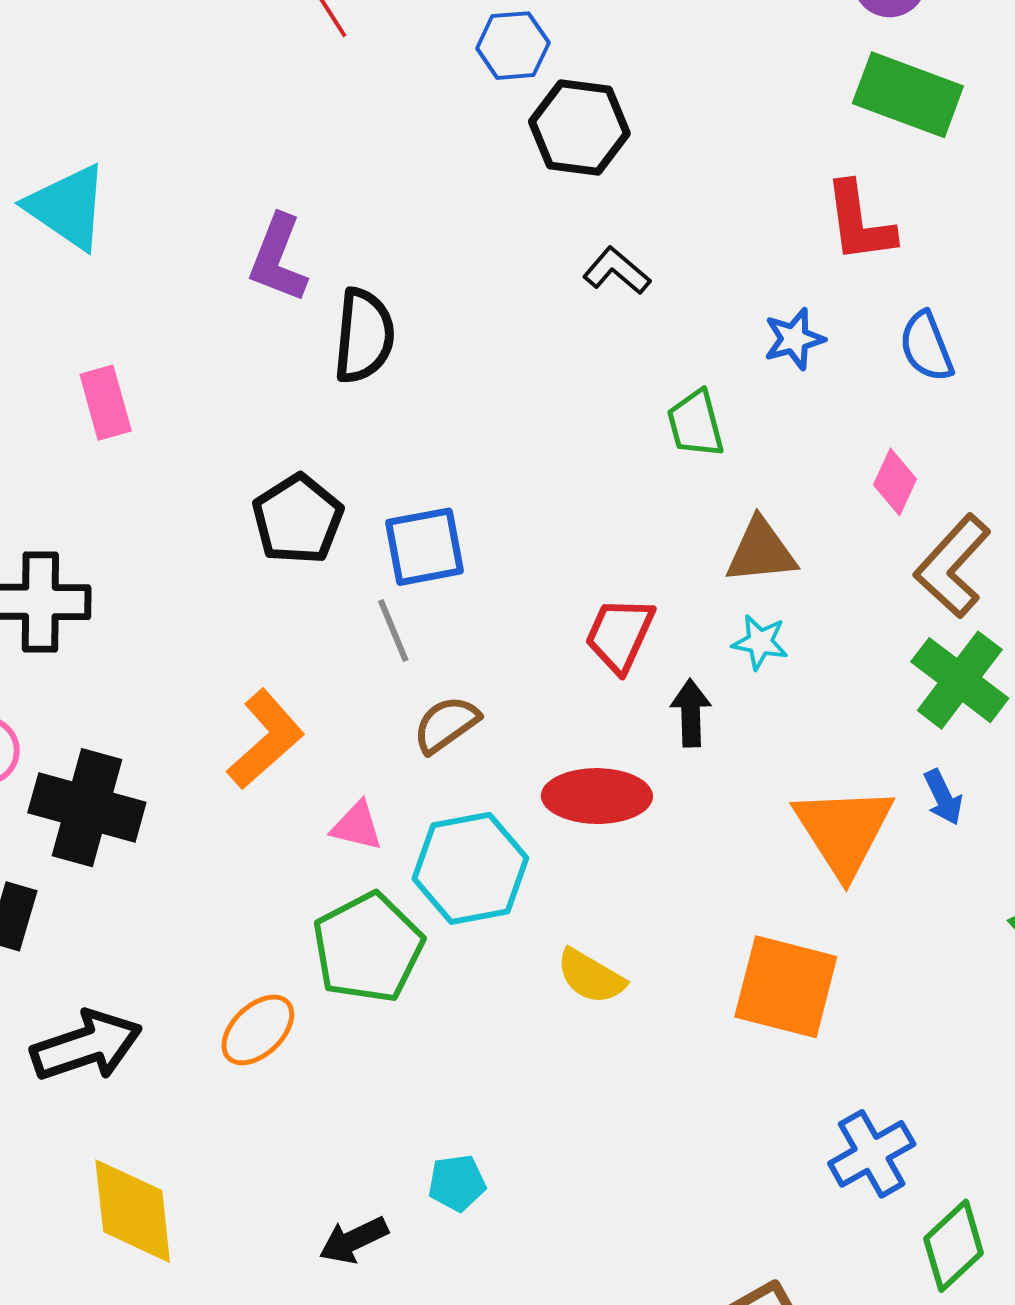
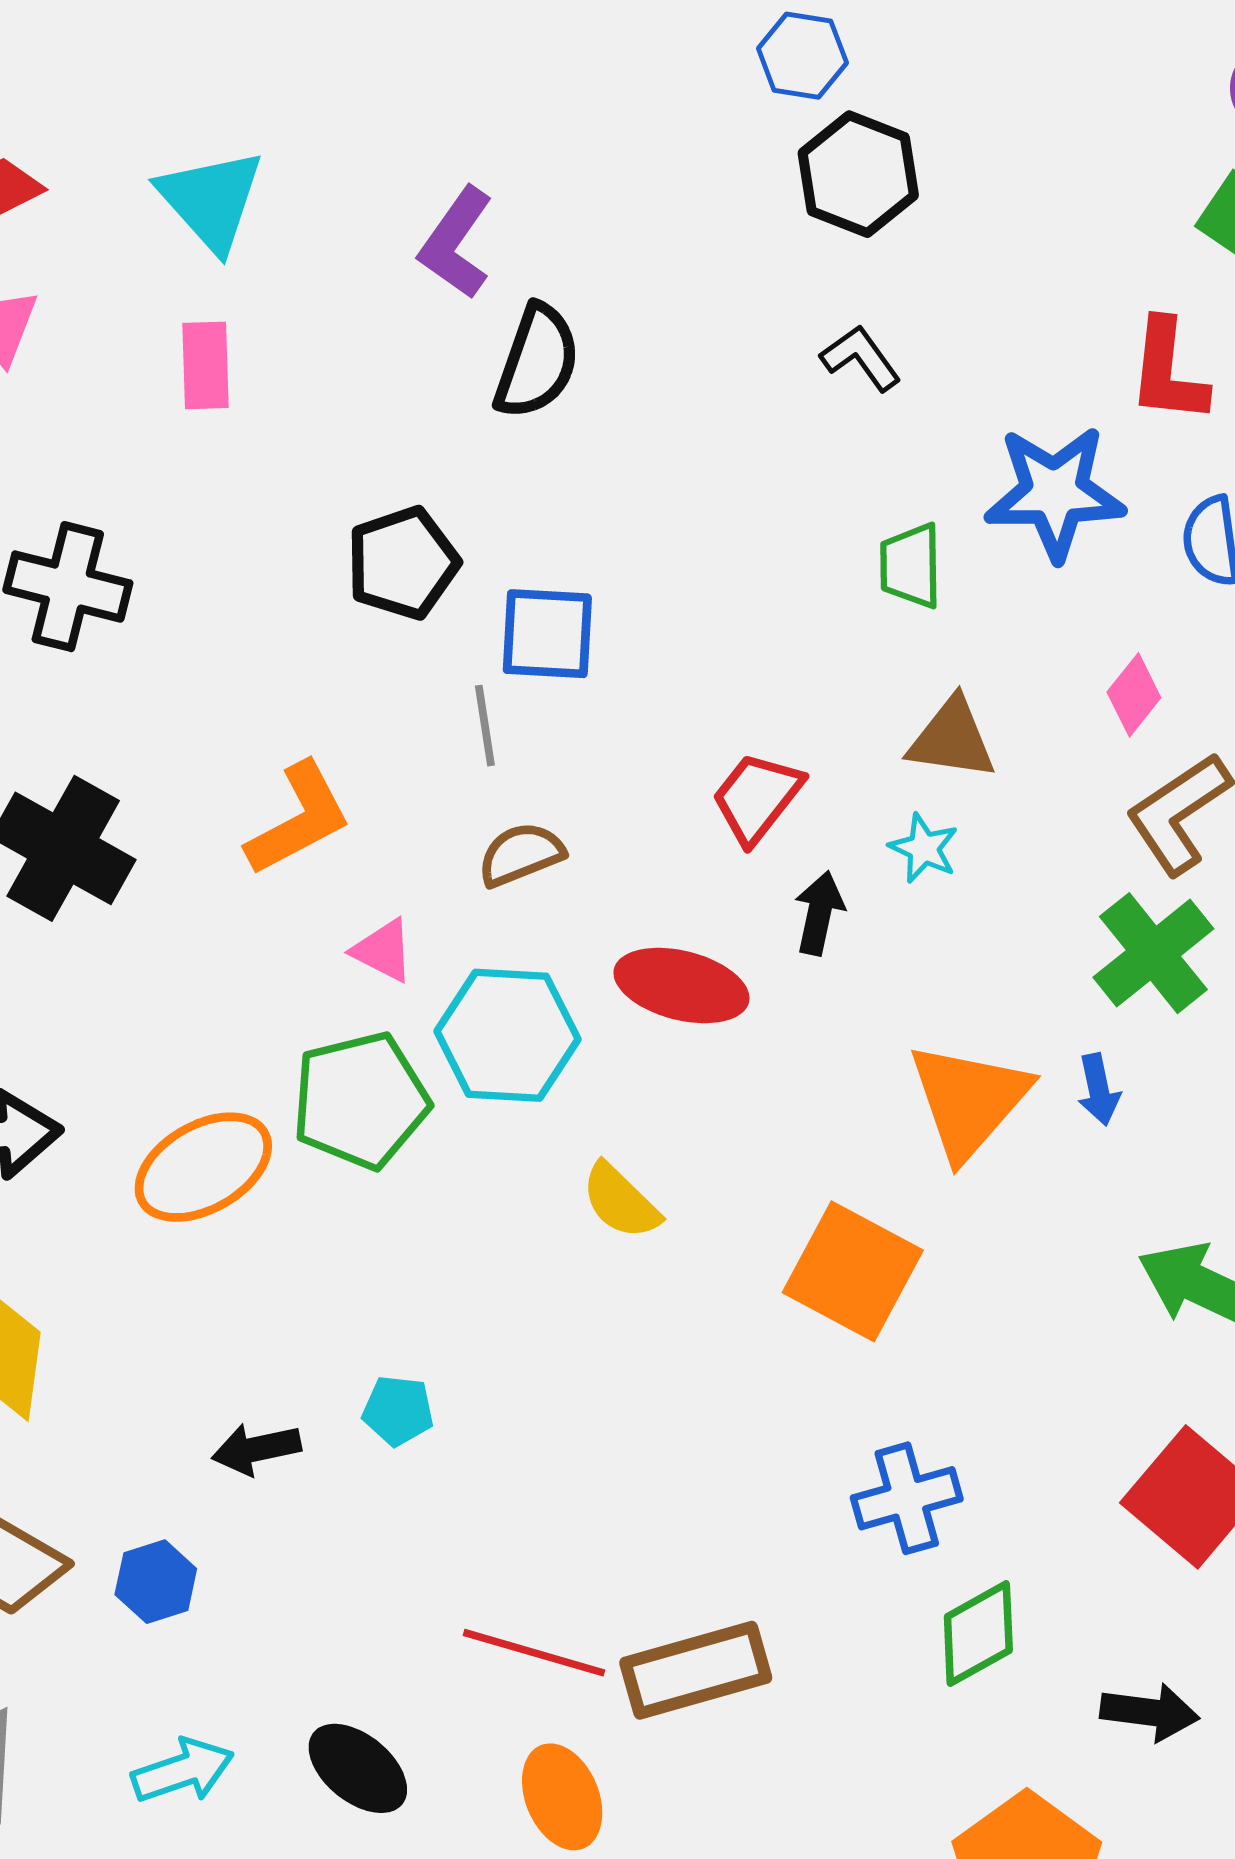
cyan triangle: (67, 207) -> (211, 200), moved
blue star: (794, 339) -> (1055, 493), size x1.8
orange ellipse: (258, 1030) -> (203, 1167), size x1.4

